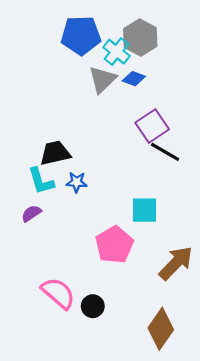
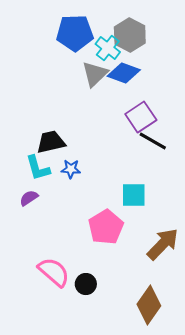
blue diamond: (134, 79) -> (124, 73), size x1.5

